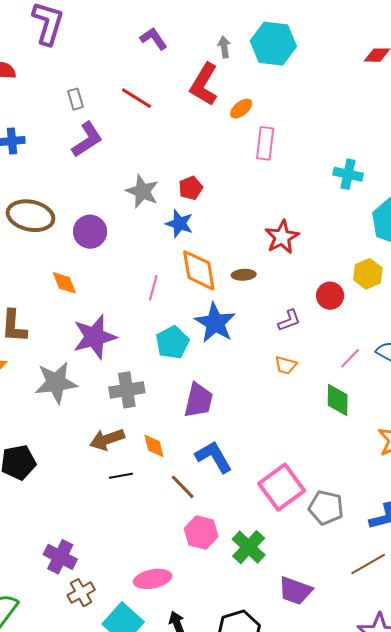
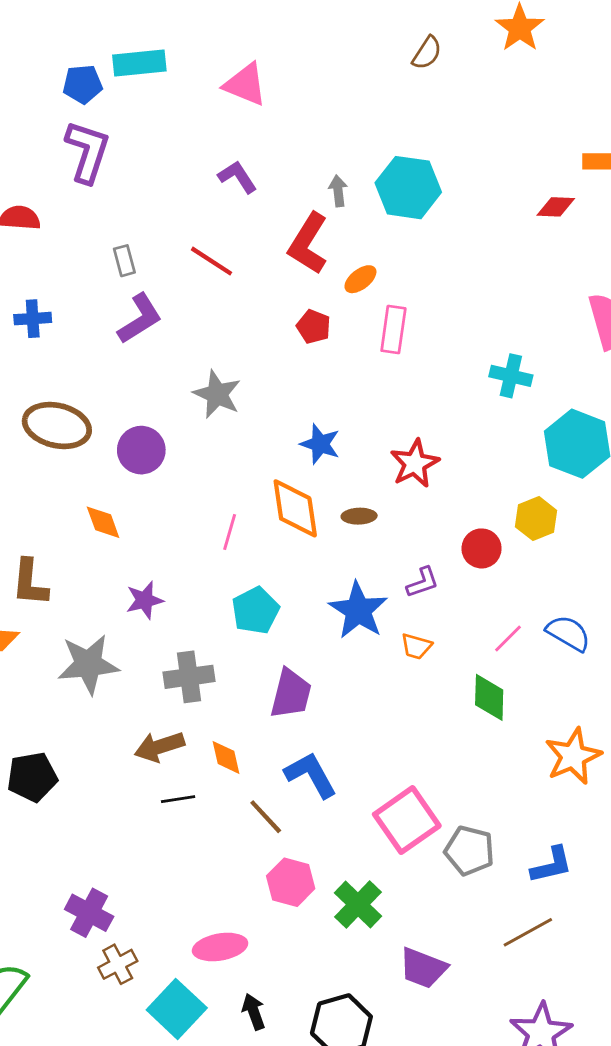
red pentagon: (191, 188) -> (314, 327), moved, turned -30
blue star: (179, 224) -> (320, 444), moved
blue star: (215, 323) -> (358, 610), moved
purple star: (95, 337) -> (145, 600), size x0.6

